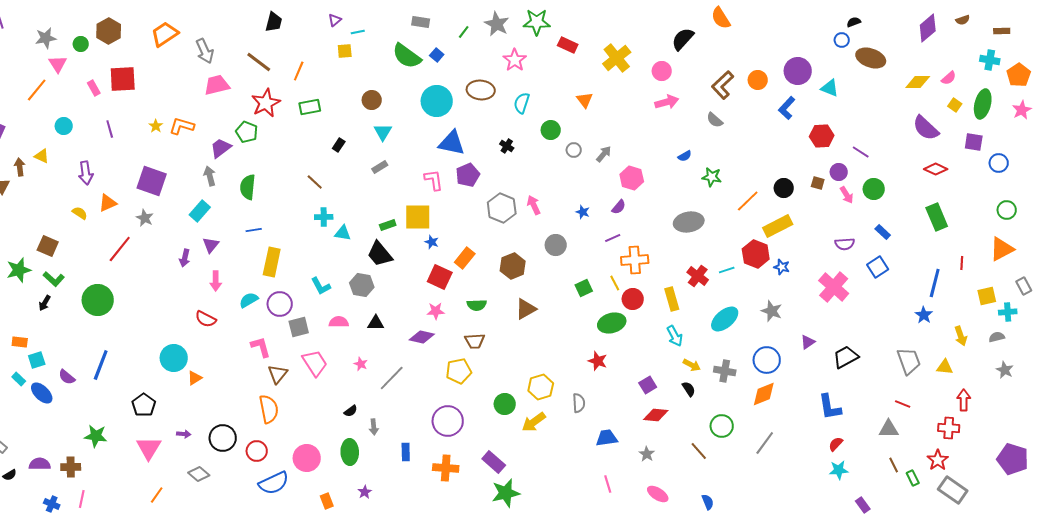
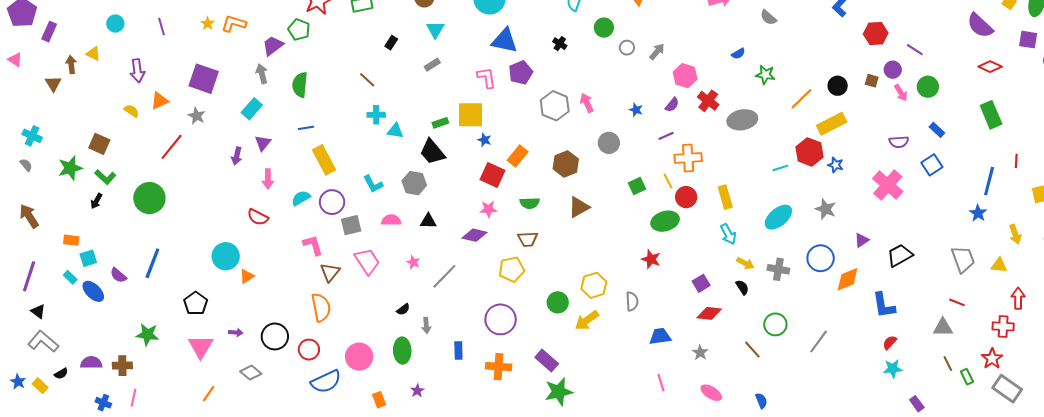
yellow rectangle: (272, 262) -> (324, 160), turned -40
red cross: (698, 276) -> (708, 101), moved
orange diamond: (764, 394) -> (848, 279), moved

